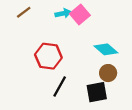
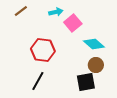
pink square: (80, 14) -> (73, 23), moved
black line: (60, 87) -> (38, 81), moved

